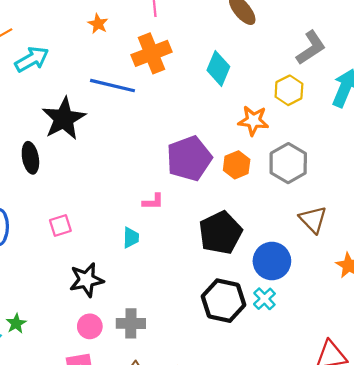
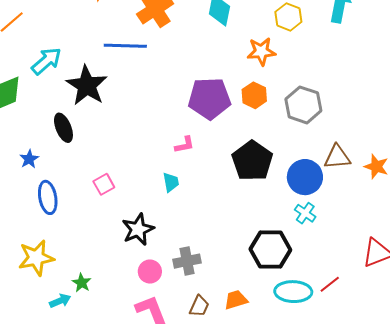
cyan arrow: (32, 59) -> (46, 61), moved
purple pentagon: (189, 158) -> (209, 98), turned 30
gray hexagon: (288, 163) -> (303, 105), moved
brown triangle: (313, 220) -> (337, 157), moved, turned -40
black hexagon: (223, 301) -> (270, 249), moved

